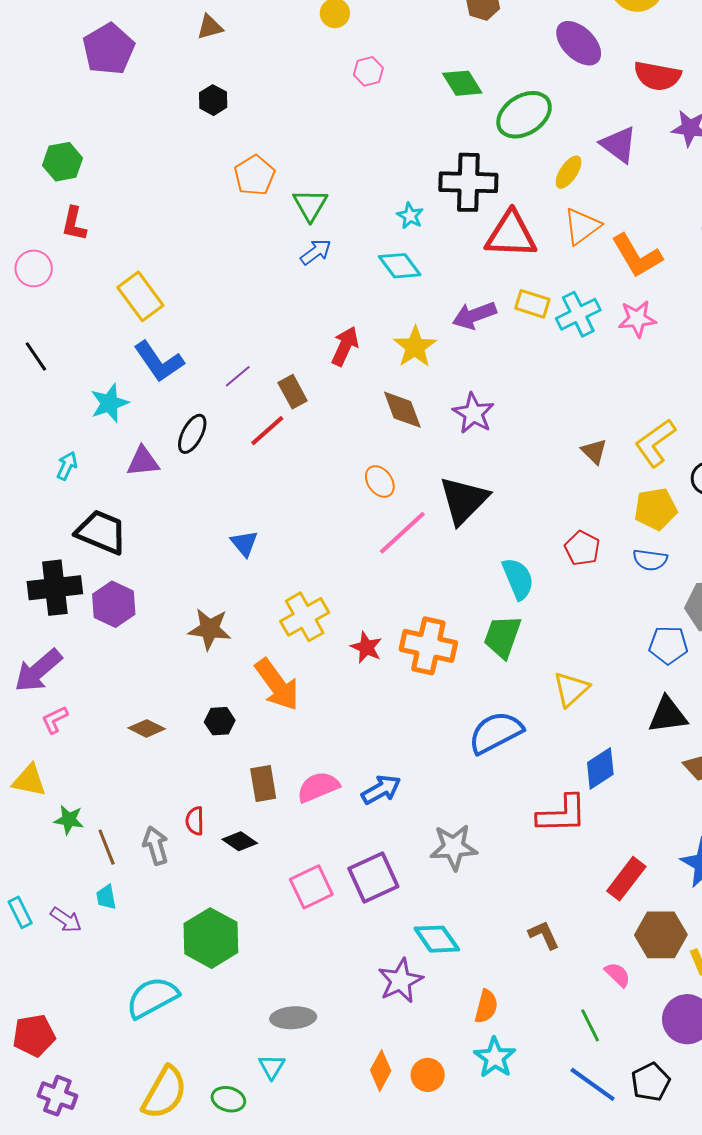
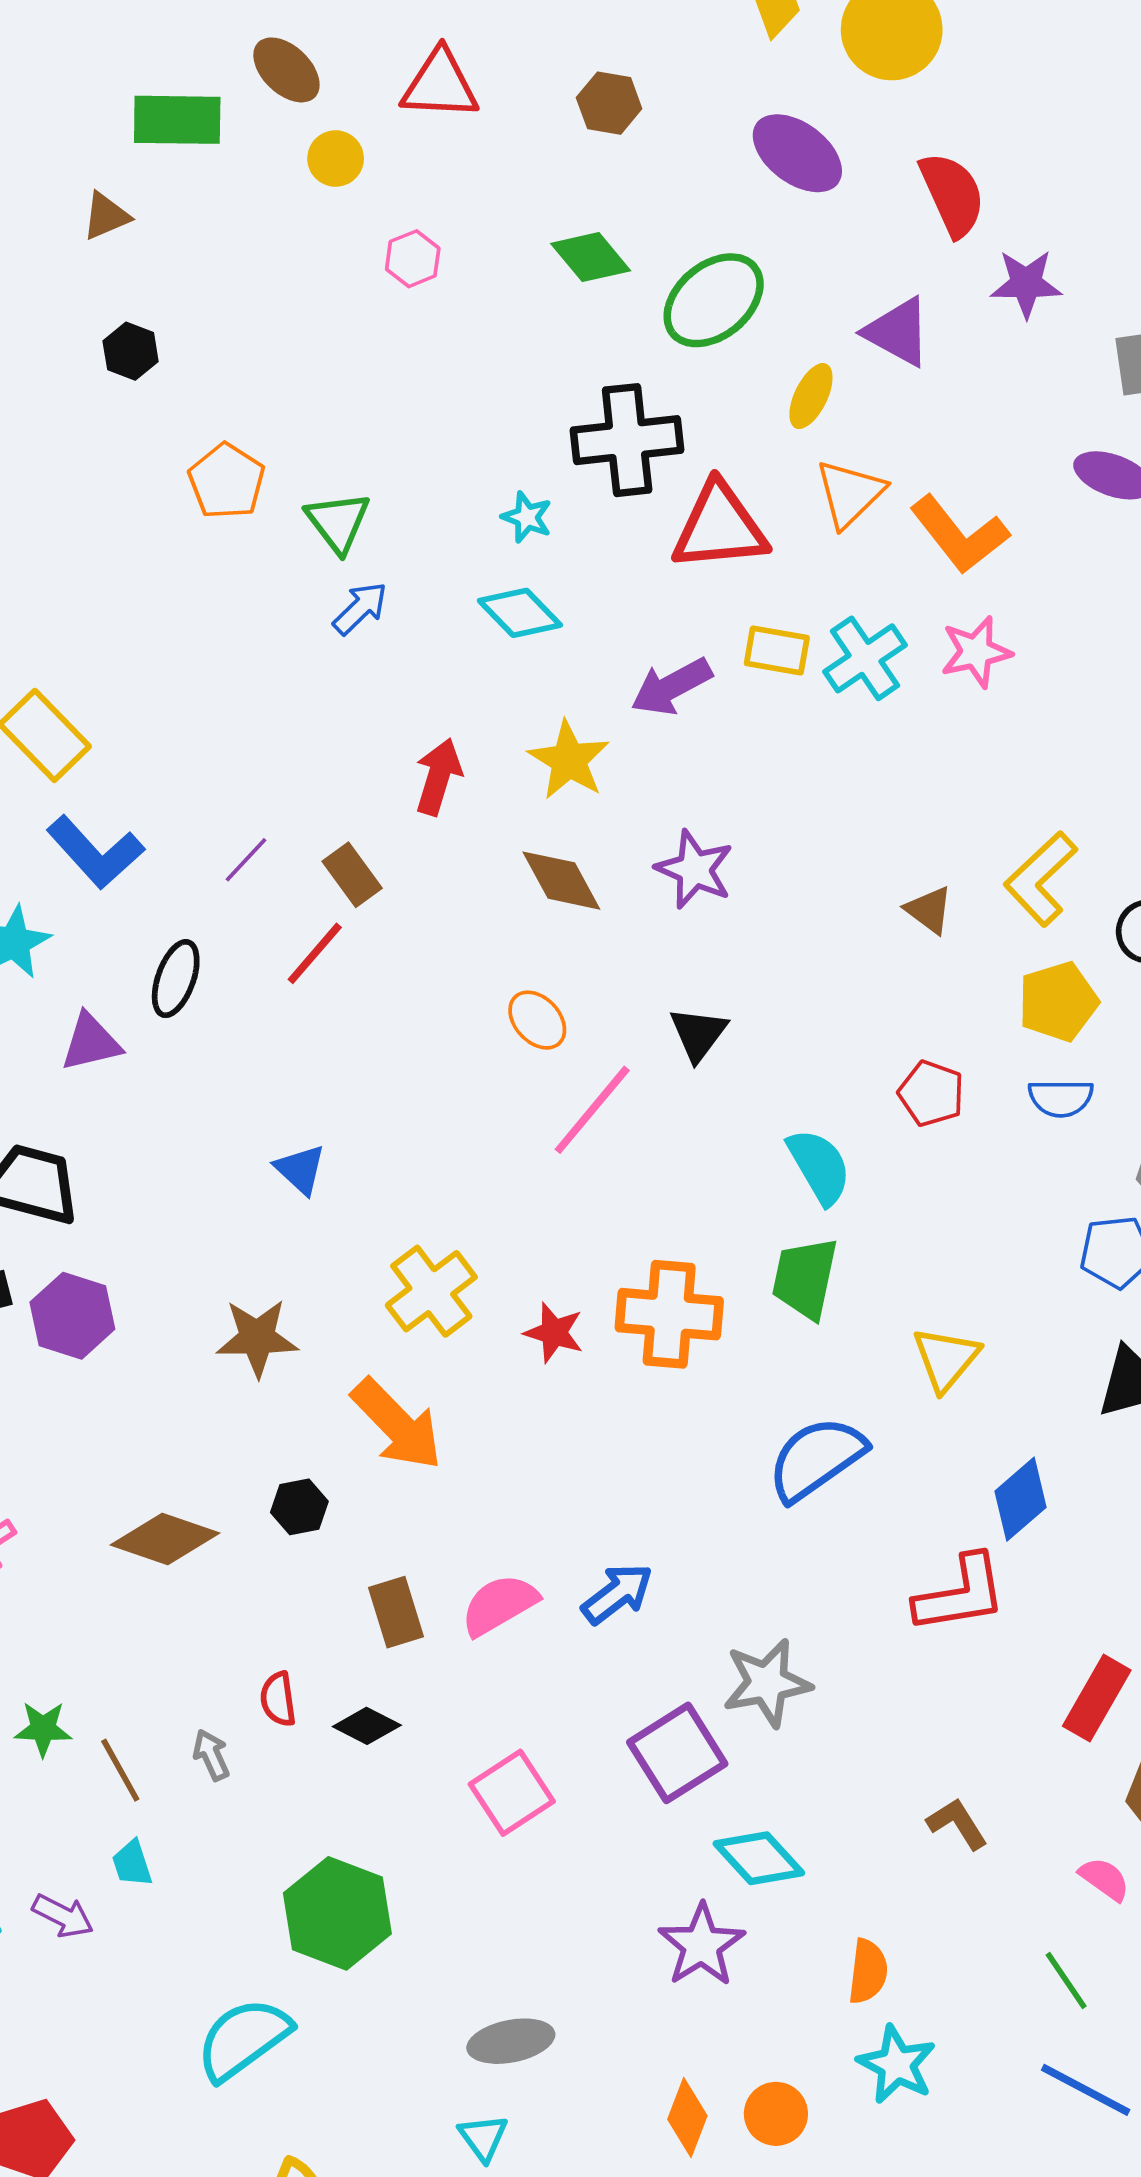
red semicircle: (657, 76) -> (952, 194), turned -117
black triangle: (464, 500) -> (698, 1034), size x0.6
brown diamond: (147, 728) -> (165, 1539), size x1.5
gray arrow: (156, 846) -> (211, 1755), size x0.7
purple square: (373, 877) -> (677, 1753), moved

